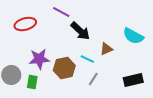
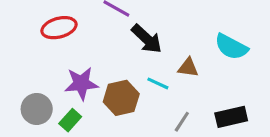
brown triangle: (106, 49) -> (188, 68), turned 32
gray line: (93, 79) -> (182, 122), moved
green rectangle: (32, 82) -> (70, 120), turned 32

